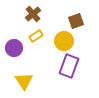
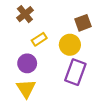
brown cross: (33, 14) -> (25, 14), moved
purple circle: (14, 48) -> (27, 63), moved

